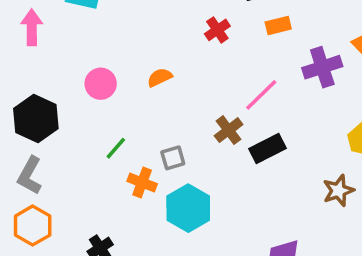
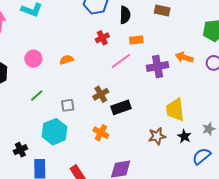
pink line: (261, 95) -> (121, 61), moved
orange cross: (142, 182) -> (101, 133), moved
cyan hexagon: (188, 208) -> (55, 132), moved

